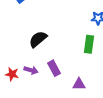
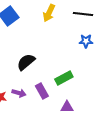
green rectangle: (89, 44) -> (64, 78), moved, turned 54

